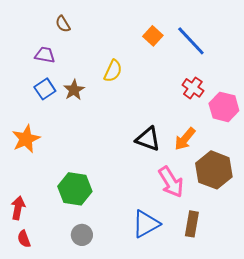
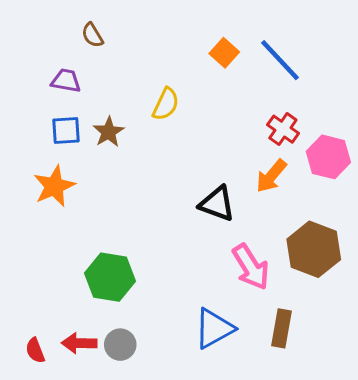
blue square: (45, 89) -> (66, 130), turned 30
orange star: (26, 139) -> (54, 186), moved
orange arrow: (185, 139) -> (271, 176), moved
red arrow: (18, 208) -> (79, 343), moved, turned -100

